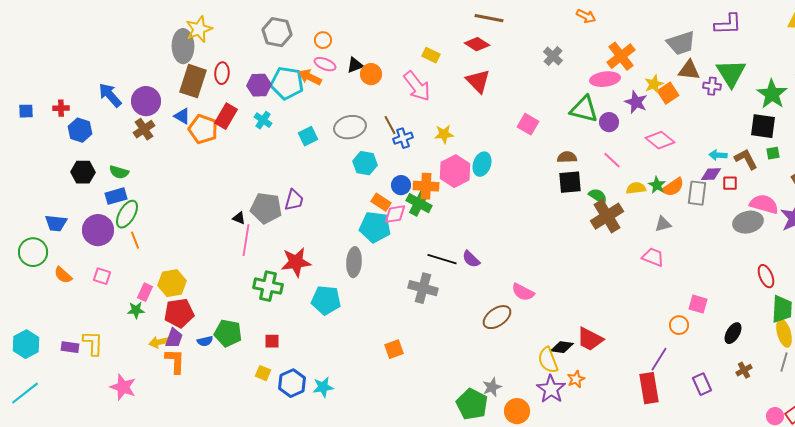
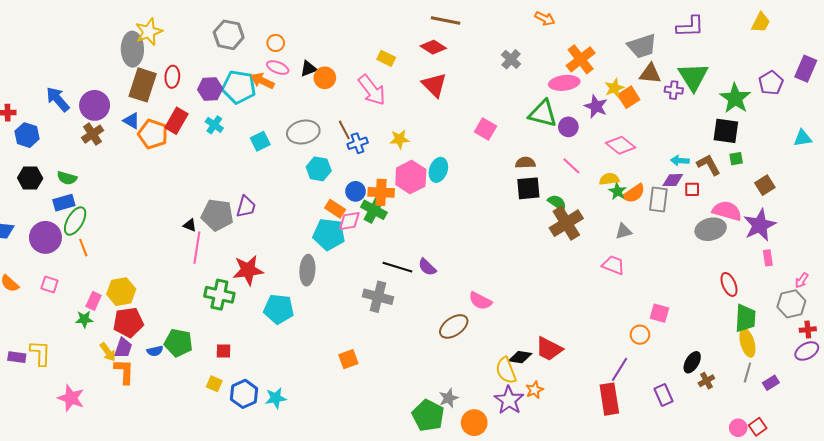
yellow semicircle: (636, 188) -> (609, 179), moved
black ellipse: (733, 333) -> (692, 362), moved
yellow arrow: (159, 342) -> (108, 352), turned -114

